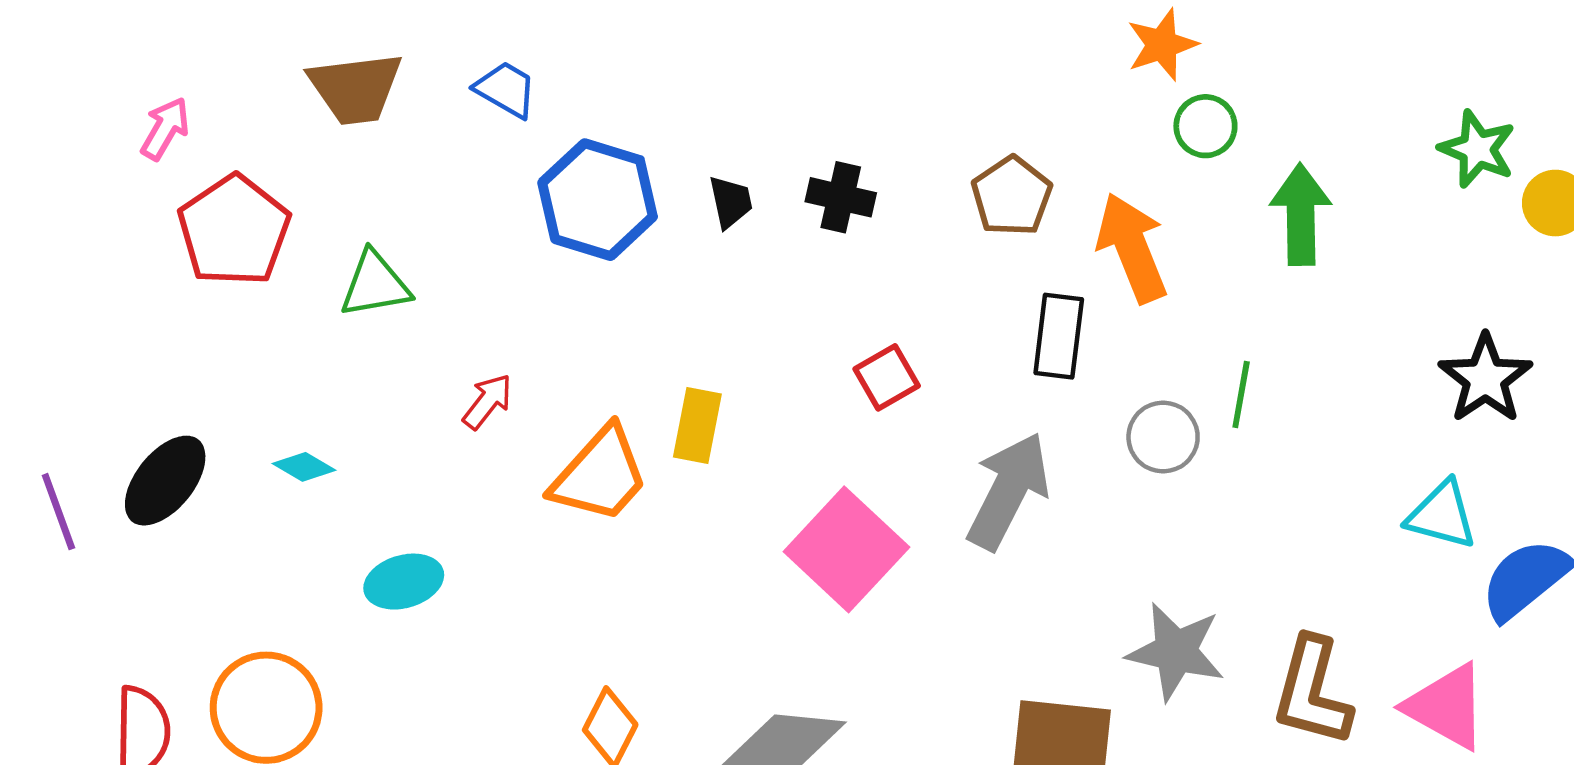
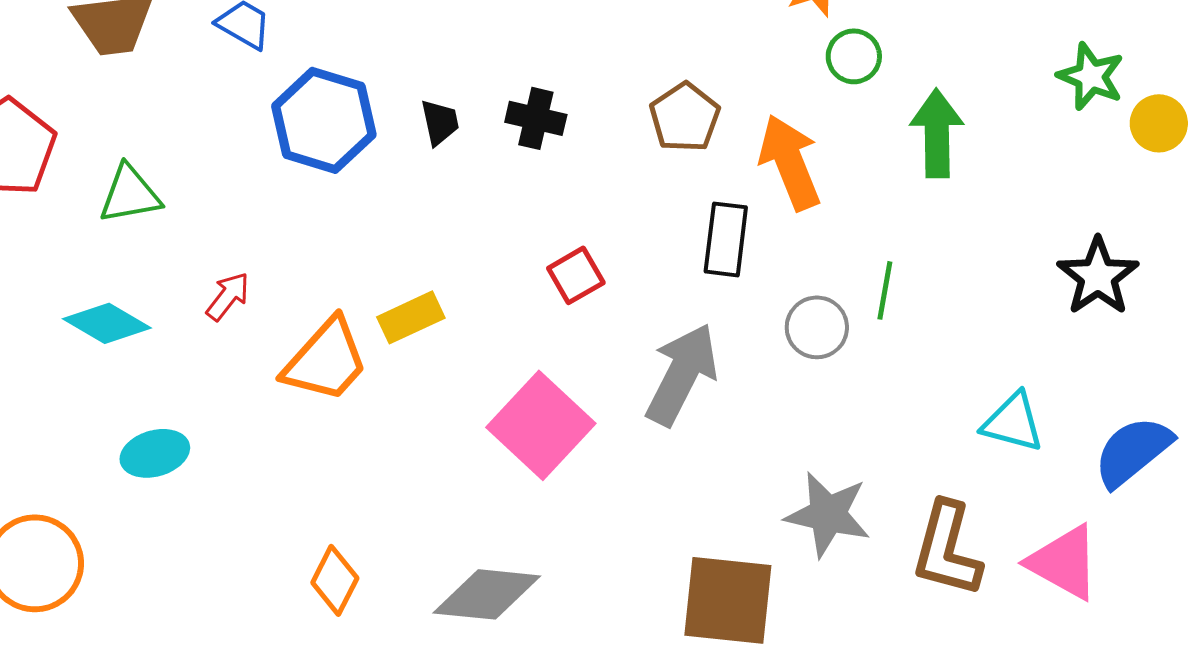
yellow rectangle: (697, 426) -> (411, 317), turned 54
cyan diamond: (304, 467) -> (107, 323), moved, size x1.6
cyan triangle: (1442, 515) -> (1013, 422), moved

